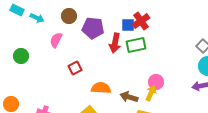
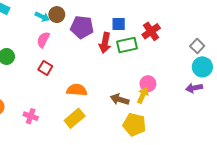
cyan arrow: (37, 18) -> (42, 17), moved
red cross: (141, 21) -> (151, 31), moved
red square: (75, 68) -> (45, 68), moved, turned -32
orange semicircle: (101, 88) -> (77, 90), moved

